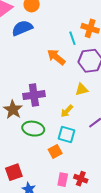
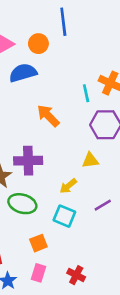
orange arrow: (56, 57) -> (48, 116), moved
orange square: (55, 151) -> (38, 243), moved
pink rectangle: (63, 180) -> (38, 273), moved

